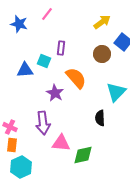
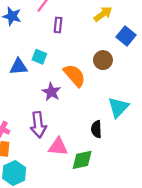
purple rectangle: (61, 48) -> (58, 25), moved
brown circle: (102, 54) -> (103, 60), moved
cyan triangle: (116, 92) -> (118, 107), moved
black semicircle: (100, 118) -> (96, 129), moved

